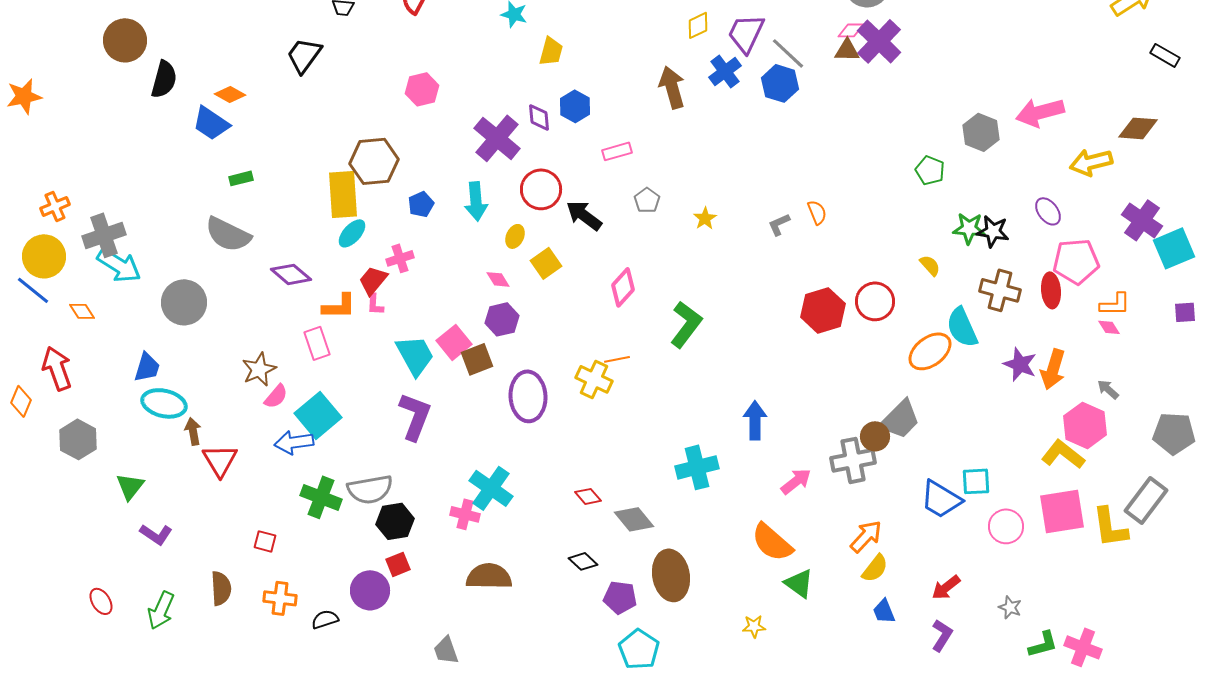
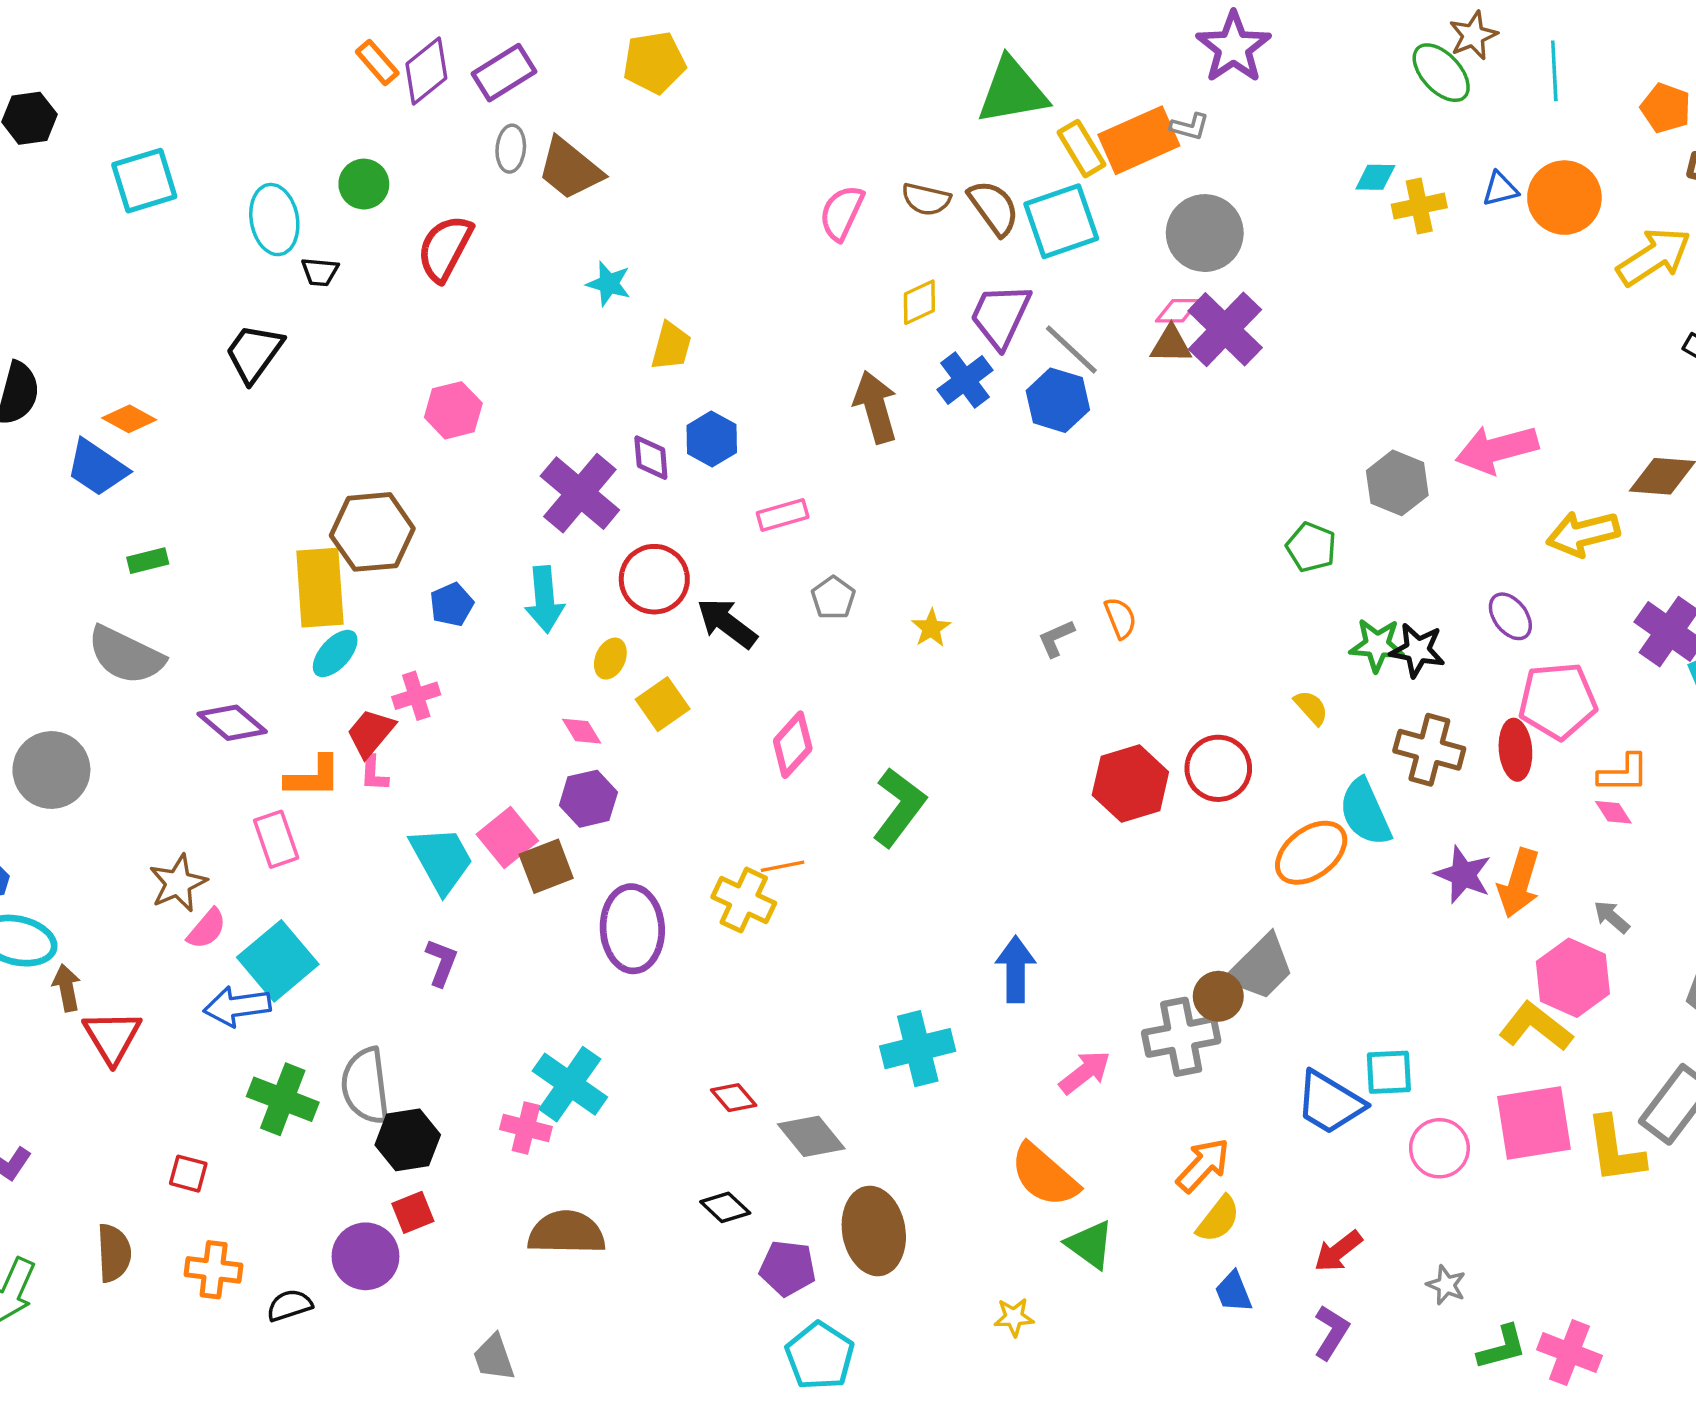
purple L-shape: (415, 416) -> (442, 963), size x0.6
gray semicircle: (370, 489) -> (366, 1086), turned 93

